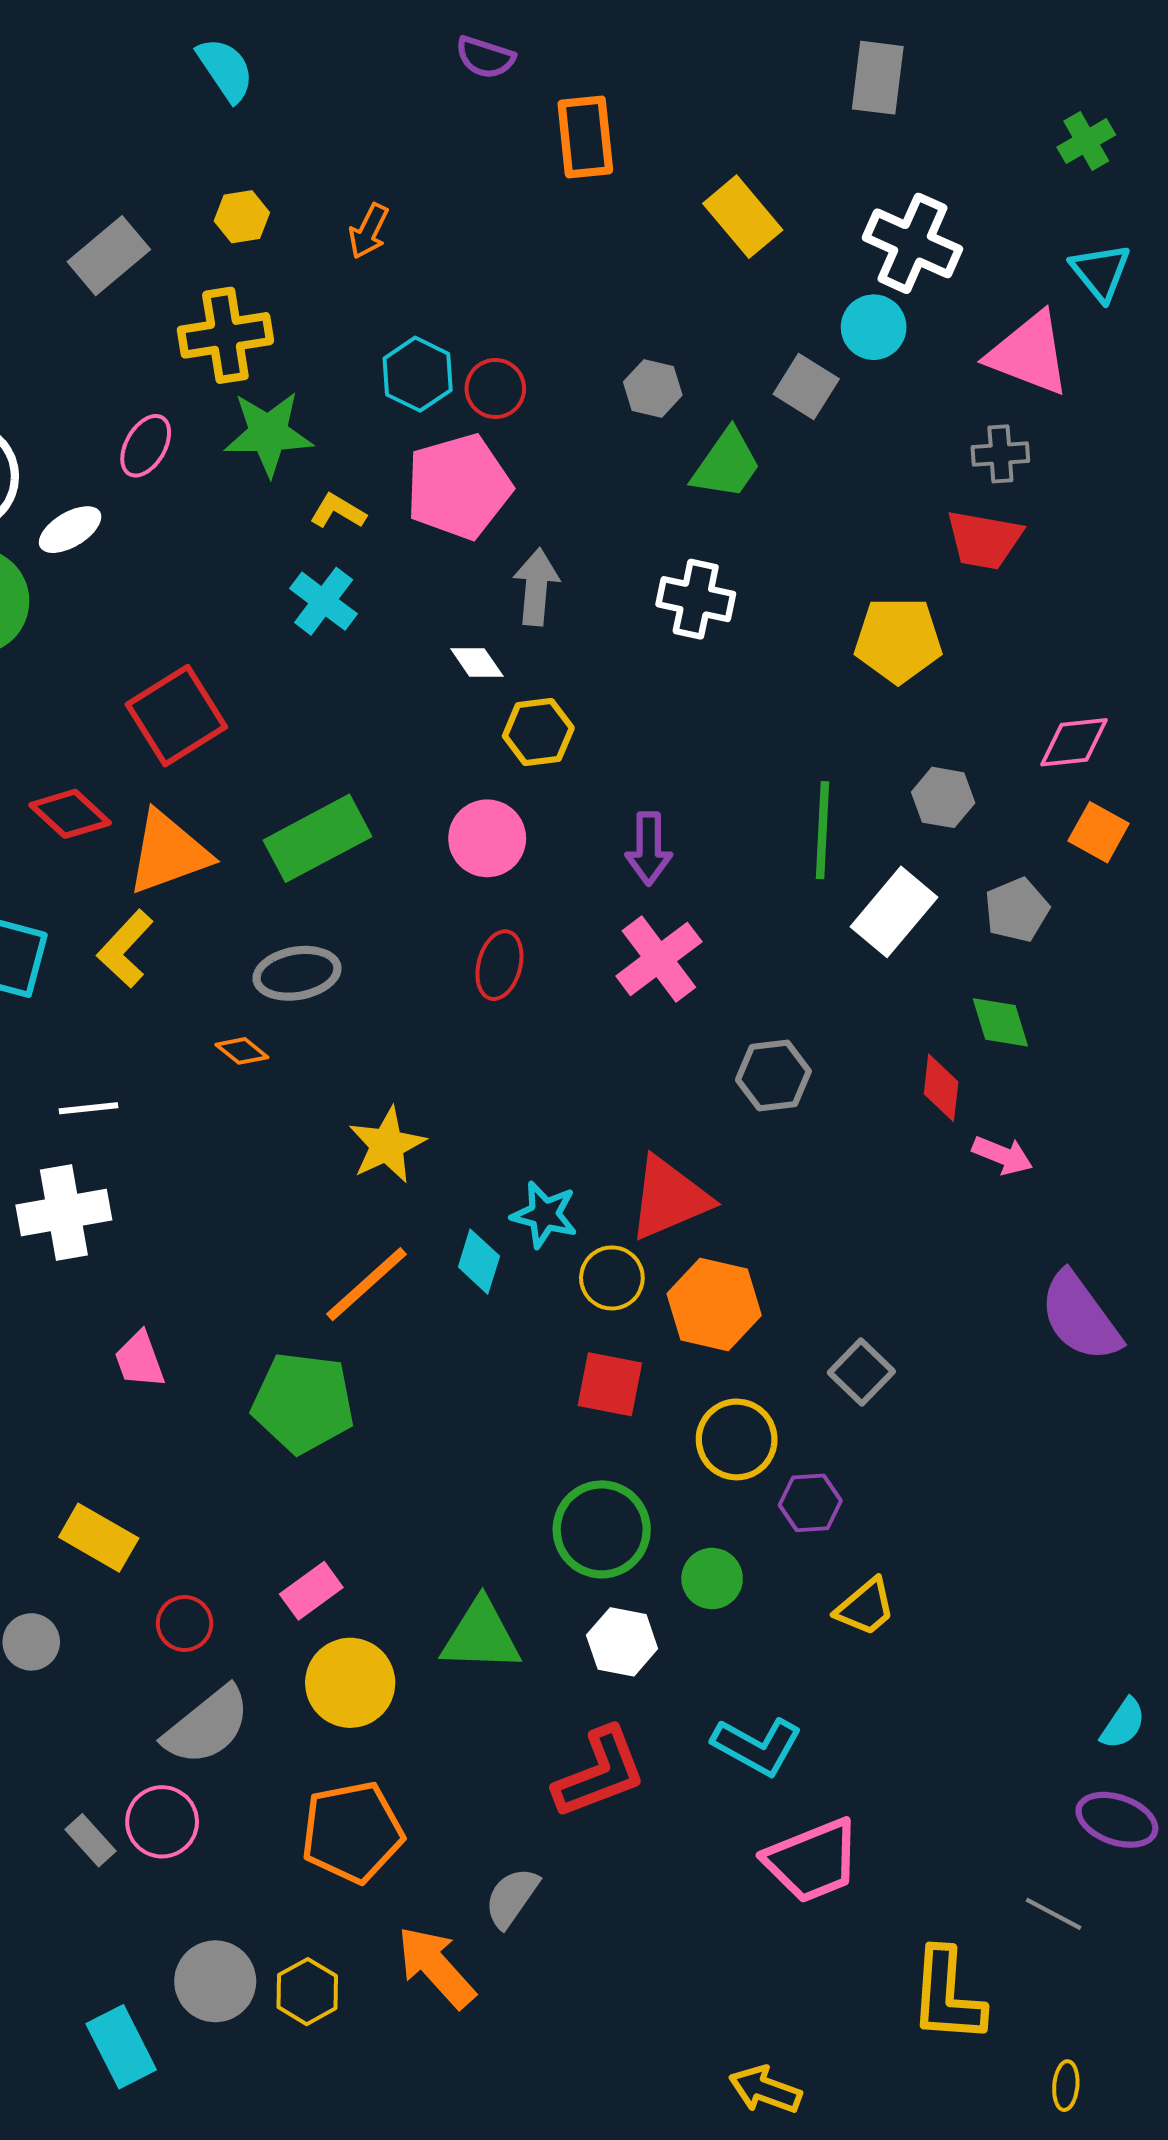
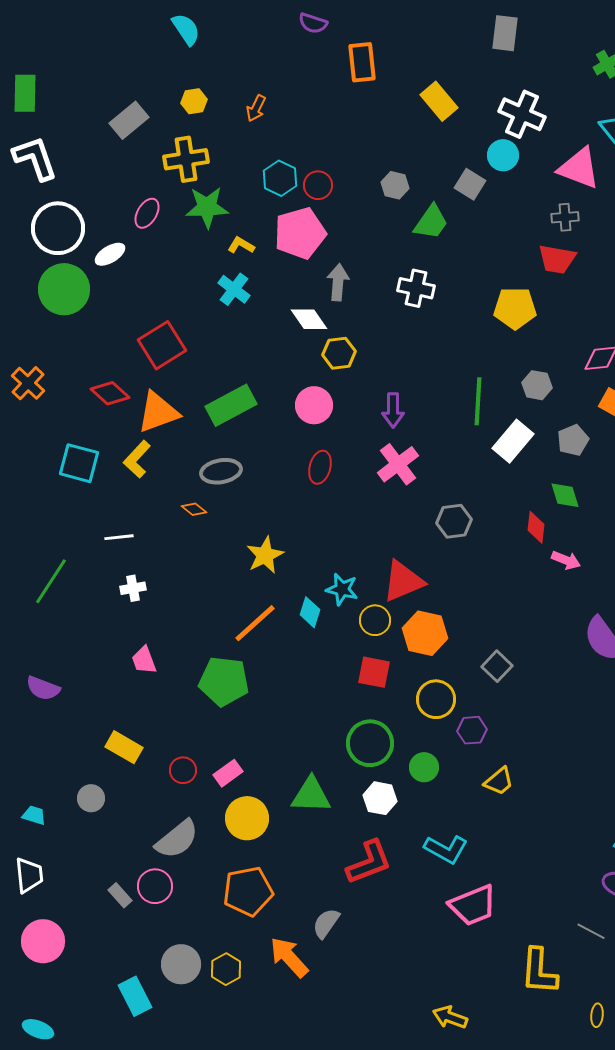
white diamond: (477, 662) -> (309, 319), size x1.4
white cross: (64, 1213) -> (133, 588), moved, size x0.6
red circle: (185, 1624) -> (183, 770), moved

